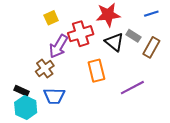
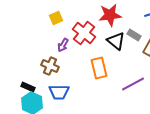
red cross: (81, 34) -> (84, 33), turned -35
purple arrow: (58, 46) -> (63, 45), size x0.6
brown cross: (45, 69) -> (50, 66), turned -30

